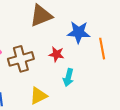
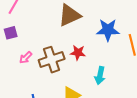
red star: (56, 54) -> (78, 53), moved

